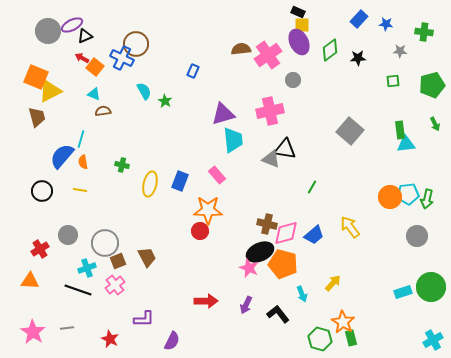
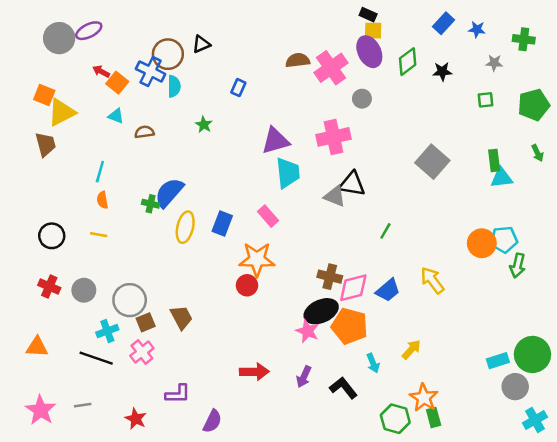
black triangle: (85, 36) -> (201, 44), moved
orange square: (36, 77) -> (44, 95), size x0.7
cyan semicircle: (144, 91) -> (174, 86), moved, turned 30
brown semicircle: (103, 111) -> (144, 132), moved
blue semicircle: (62, 156) -> (169, 193), moved
green arrow: (427, 199) -> (518, 265), moved
gray circle: (417, 236) -> (515, 387), moved
red cross: (40, 249) -> (49, 287), moved, turned -36

